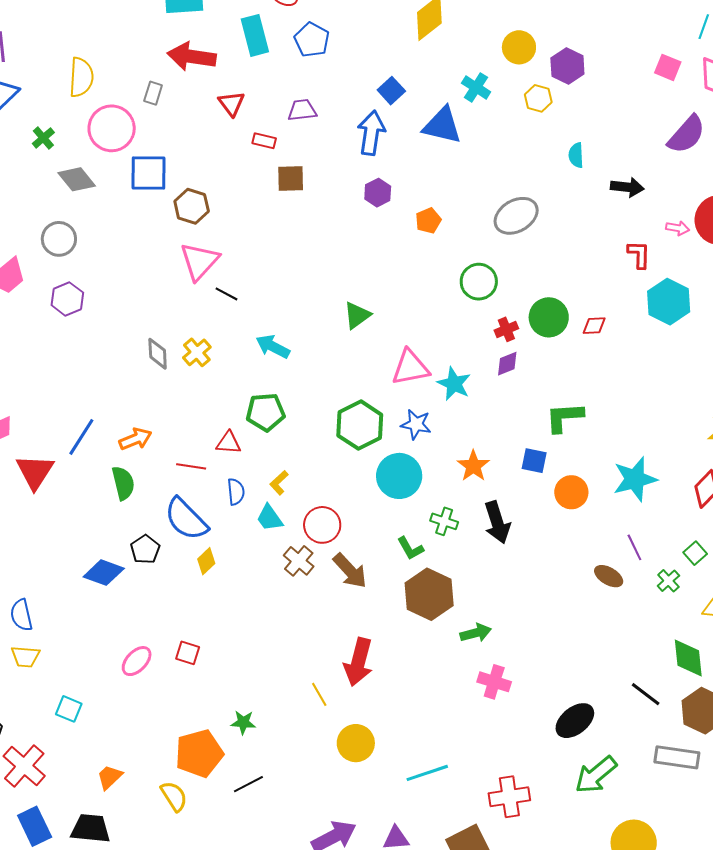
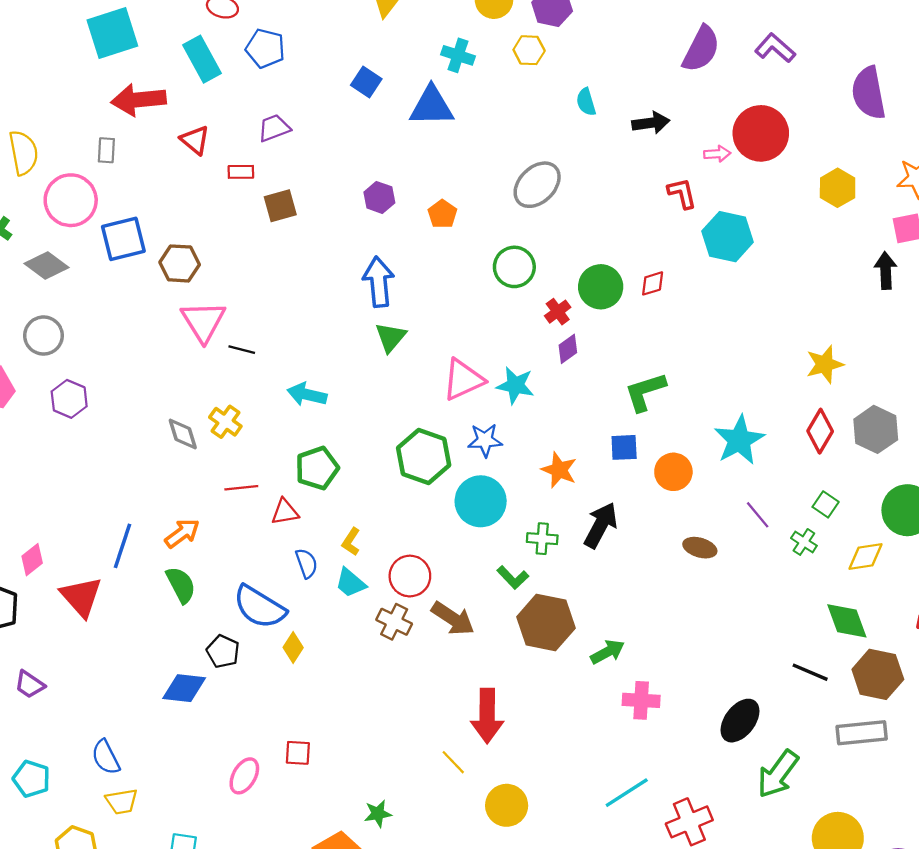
blue arrow: (371, 133) -> (379, 282), moved
red line: (191, 466) -> (241, 488), moved
black arrow: (497, 522) -> (601, 525), turned -120
brown ellipse: (609, 576) -> (700, 548), moved
cyan line: (427, 773) -> (627, 793), moved

